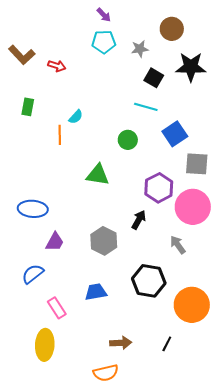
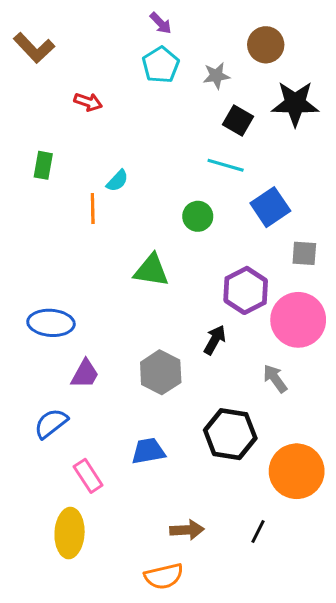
cyan pentagon: (104, 42) -> (161, 65), turned -30
brown L-shape: (22, 55) -> (34, 48), moved
gray square: (197, 164) -> (304, 253), size x0.7

